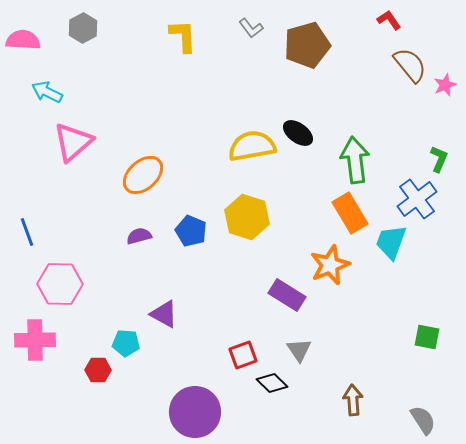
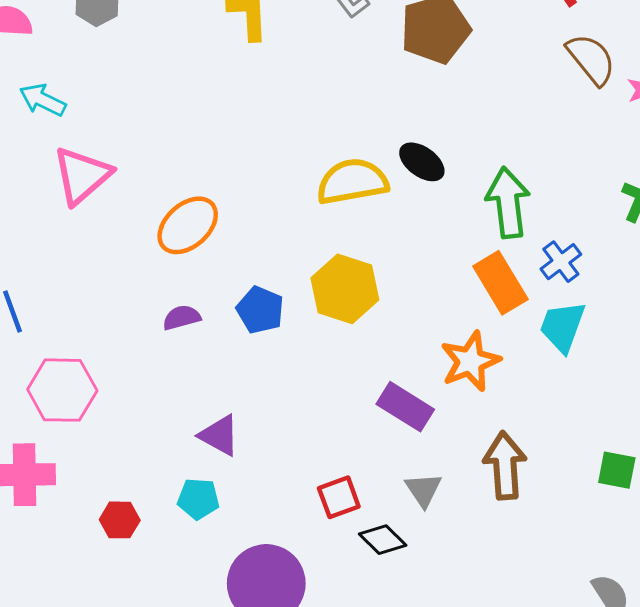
blue cross: (417, 199) -> (561, 262), moved, size x0.7
cyan pentagon: (126, 343) -> (198, 499), moved
brown arrow: (353, 400) -> (505, 466), moved, size x1.4

